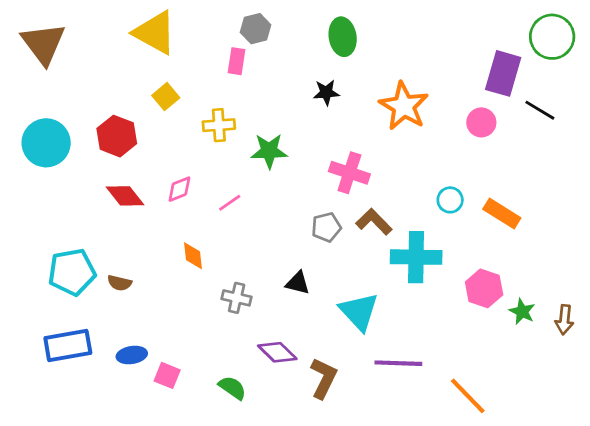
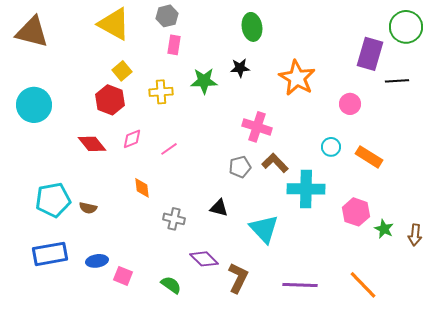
gray hexagon: (256, 29) -> (167, 16), moved
brown triangle: (43, 44) -> (32, 32), turned -39
black line: (540, 110) -> (397, 81), turned -35
pink circle: (481, 122) -> (350, 104), moved
red hexagon: (117, 136) -> (110, 100), moved
green star: (269, 151) -> (204, 81), moved
purple line: (398, 363) -> (300, 285), moved
orange line: (468, 396) -> (363, 285), moved

